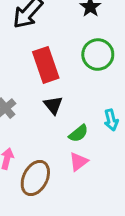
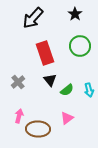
green semicircle: (78, 133) -> (67, 90), moved
brown ellipse: (35, 178) -> (38, 129), turned 65

